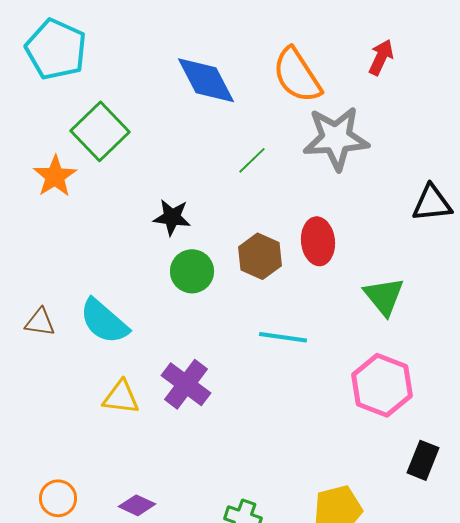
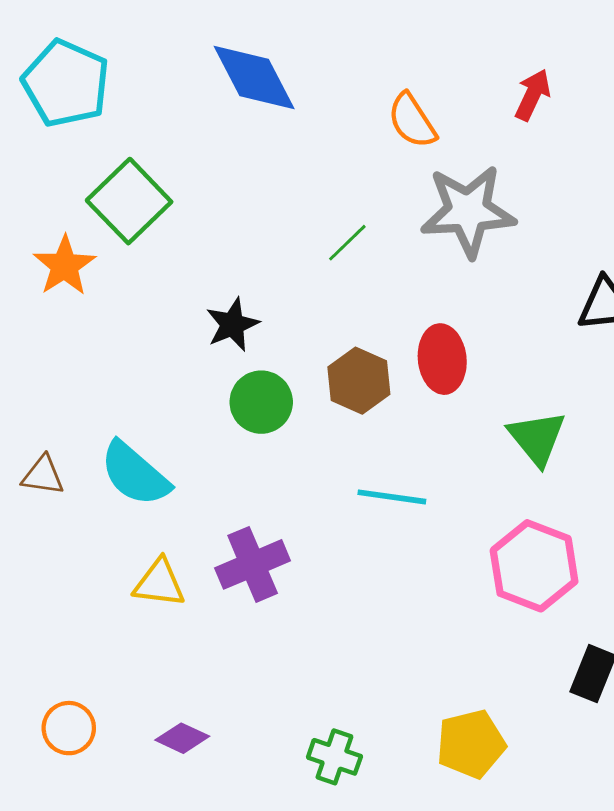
orange semicircle: (297, 75) -> (412, 121), size x0.7
blue diamond: (206, 80) -> (254, 78), moved
black star: (172, 217) -> (232, 325), turned -30
purple cross: (186, 384) -> (253, 564), turned 30

